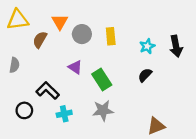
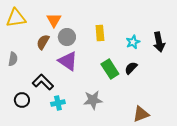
gray circle: (82, 34) -> (67, 37), moved
brown semicircle: (40, 40) -> (43, 42), moved
purple triangle: (75, 67) -> (68, 61), size x1.5
green rectangle: (102, 79) -> (110, 69), moved

